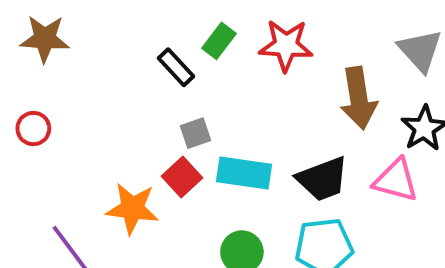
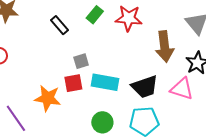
black rectangle: (176, 67) -> (60, 25), moved
red square: (182, 177) -> (73, 83), turned 30

